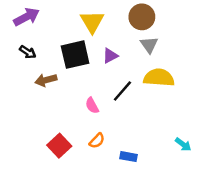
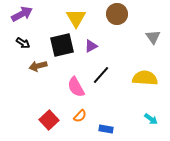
gray triangle: (149, 45) -> (153, 37), moved
yellow semicircle: (159, 78) -> (145, 78), moved
pink semicircle: (92, 106) -> (76, 87), size x1.5

